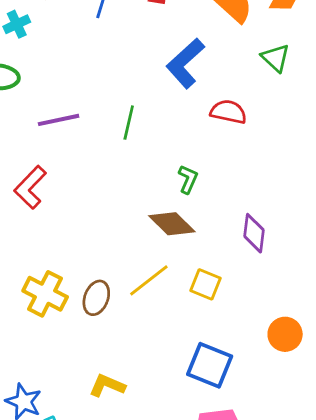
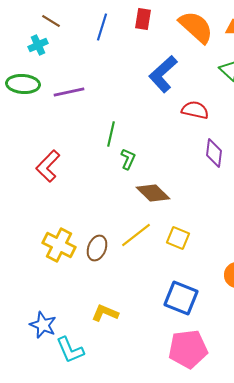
purple line: (59, 120) -> (69, 92), moved
green line: (129, 123) -> (111, 134), moved
green L-shape: (188, 179) -> (128, 159), moved
purple diamond: (254, 233) -> (214, 153), moved

